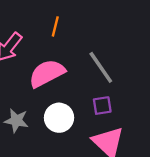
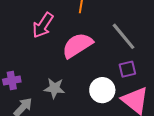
white circle: (59, 118) -> (102, 90), moved

